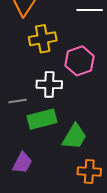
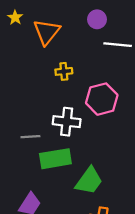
yellow cross: (43, 39) -> (64, 71), size x0.6

